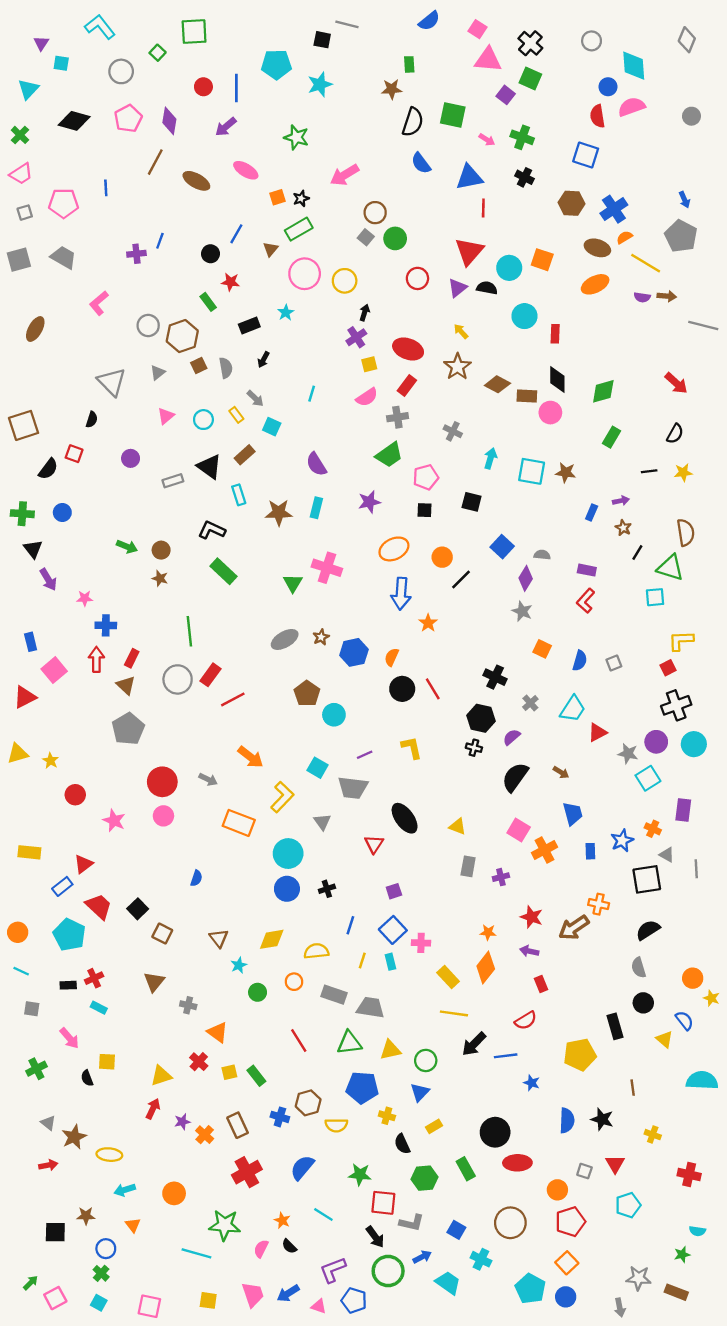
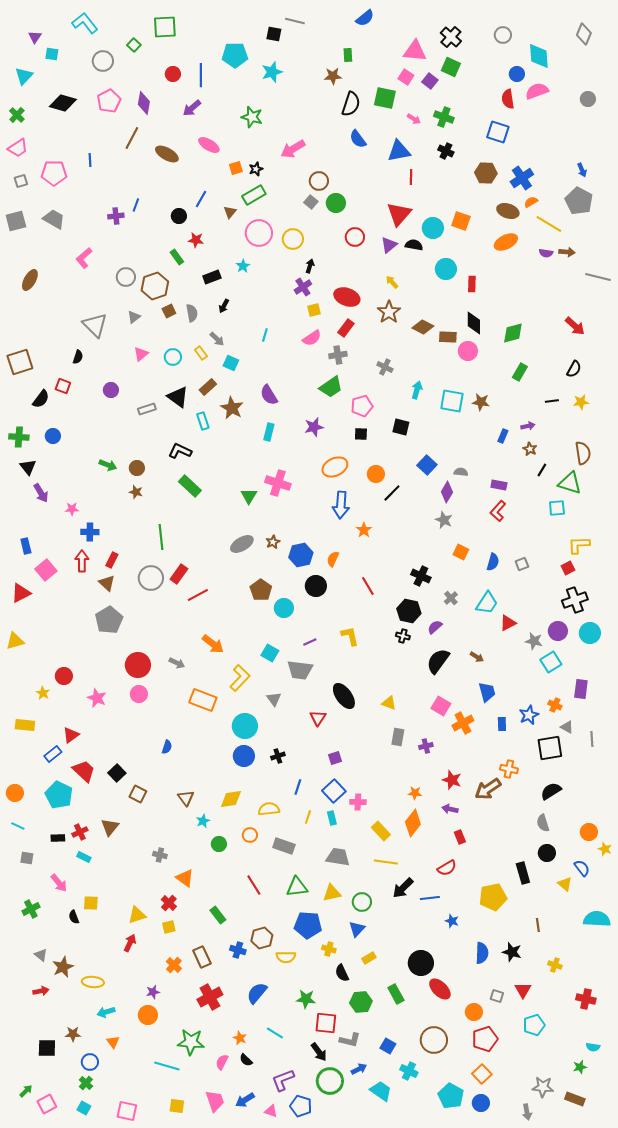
pink square: (477, 29) -> (406, 77), moved
brown star: (279, 512) -> (232, 408), moved, turned 30
black circle: (402, 689) -> (316, 586), moved
yellow star: (51, 761) -> (43, 693), moved
brown triangle: (154, 982) -> (110, 827), moved
gray trapezoid: (370, 1008) -> (338, 857), moved
yellow square: (229, 1072) -> (169, 927), moved
purple star: (182, 1122) -> (153, 992), moved
red ellipse: (517, 1163) -> (440, 989), turned 45

